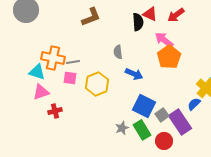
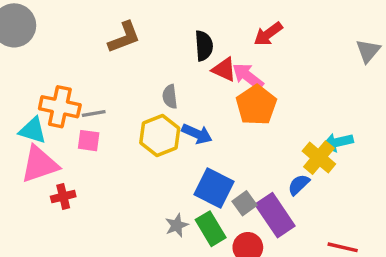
red triangle: (150, 14) -> (224, 69), moved
yellow hexagon: (97, 84) -> (160, 136), moved
pink triangle: (41, 92) -> (39, 164), size x1.4

